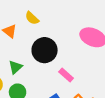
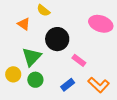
green triangle: (16, 67) -> (32, 57), size x1.5

